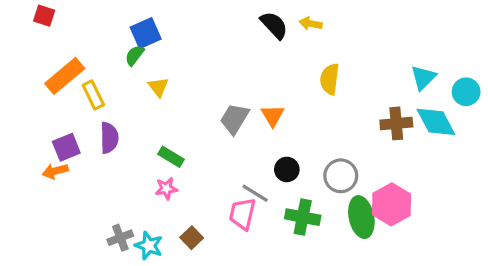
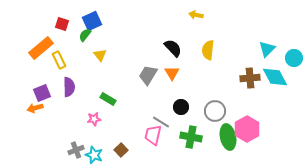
red square: (44, 16) -> (62, 24), moved
black semicircle: (274, 25) -> (173, 48), moved
pink star: (166, 189) -> (94, 119), moved

